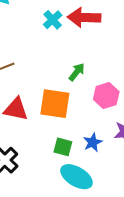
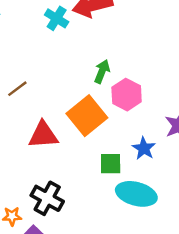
pink hexagon: (106, 96) -> (127, 95), moved
orange square: (55, 104) -> (87, 116), turned -32

